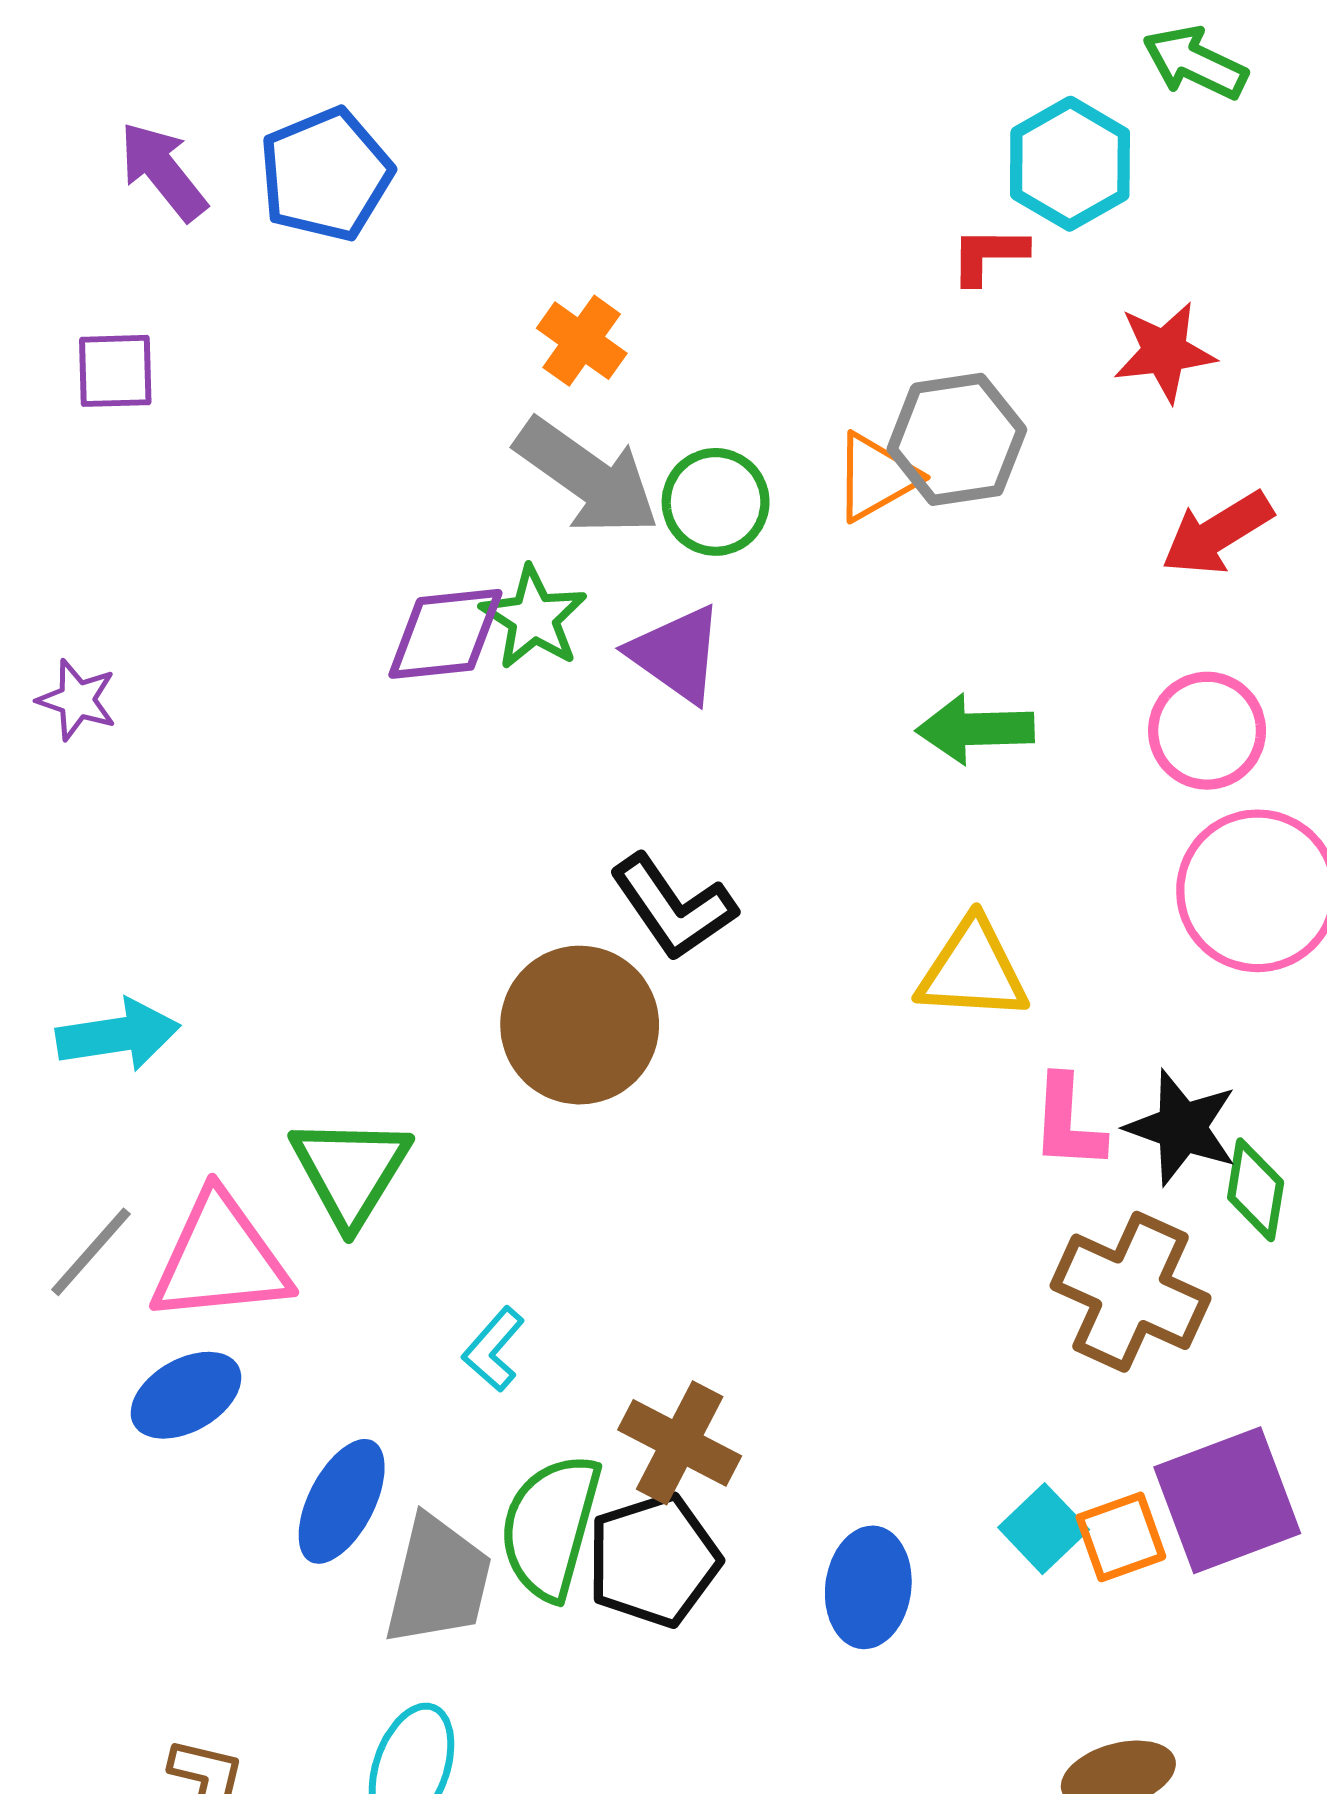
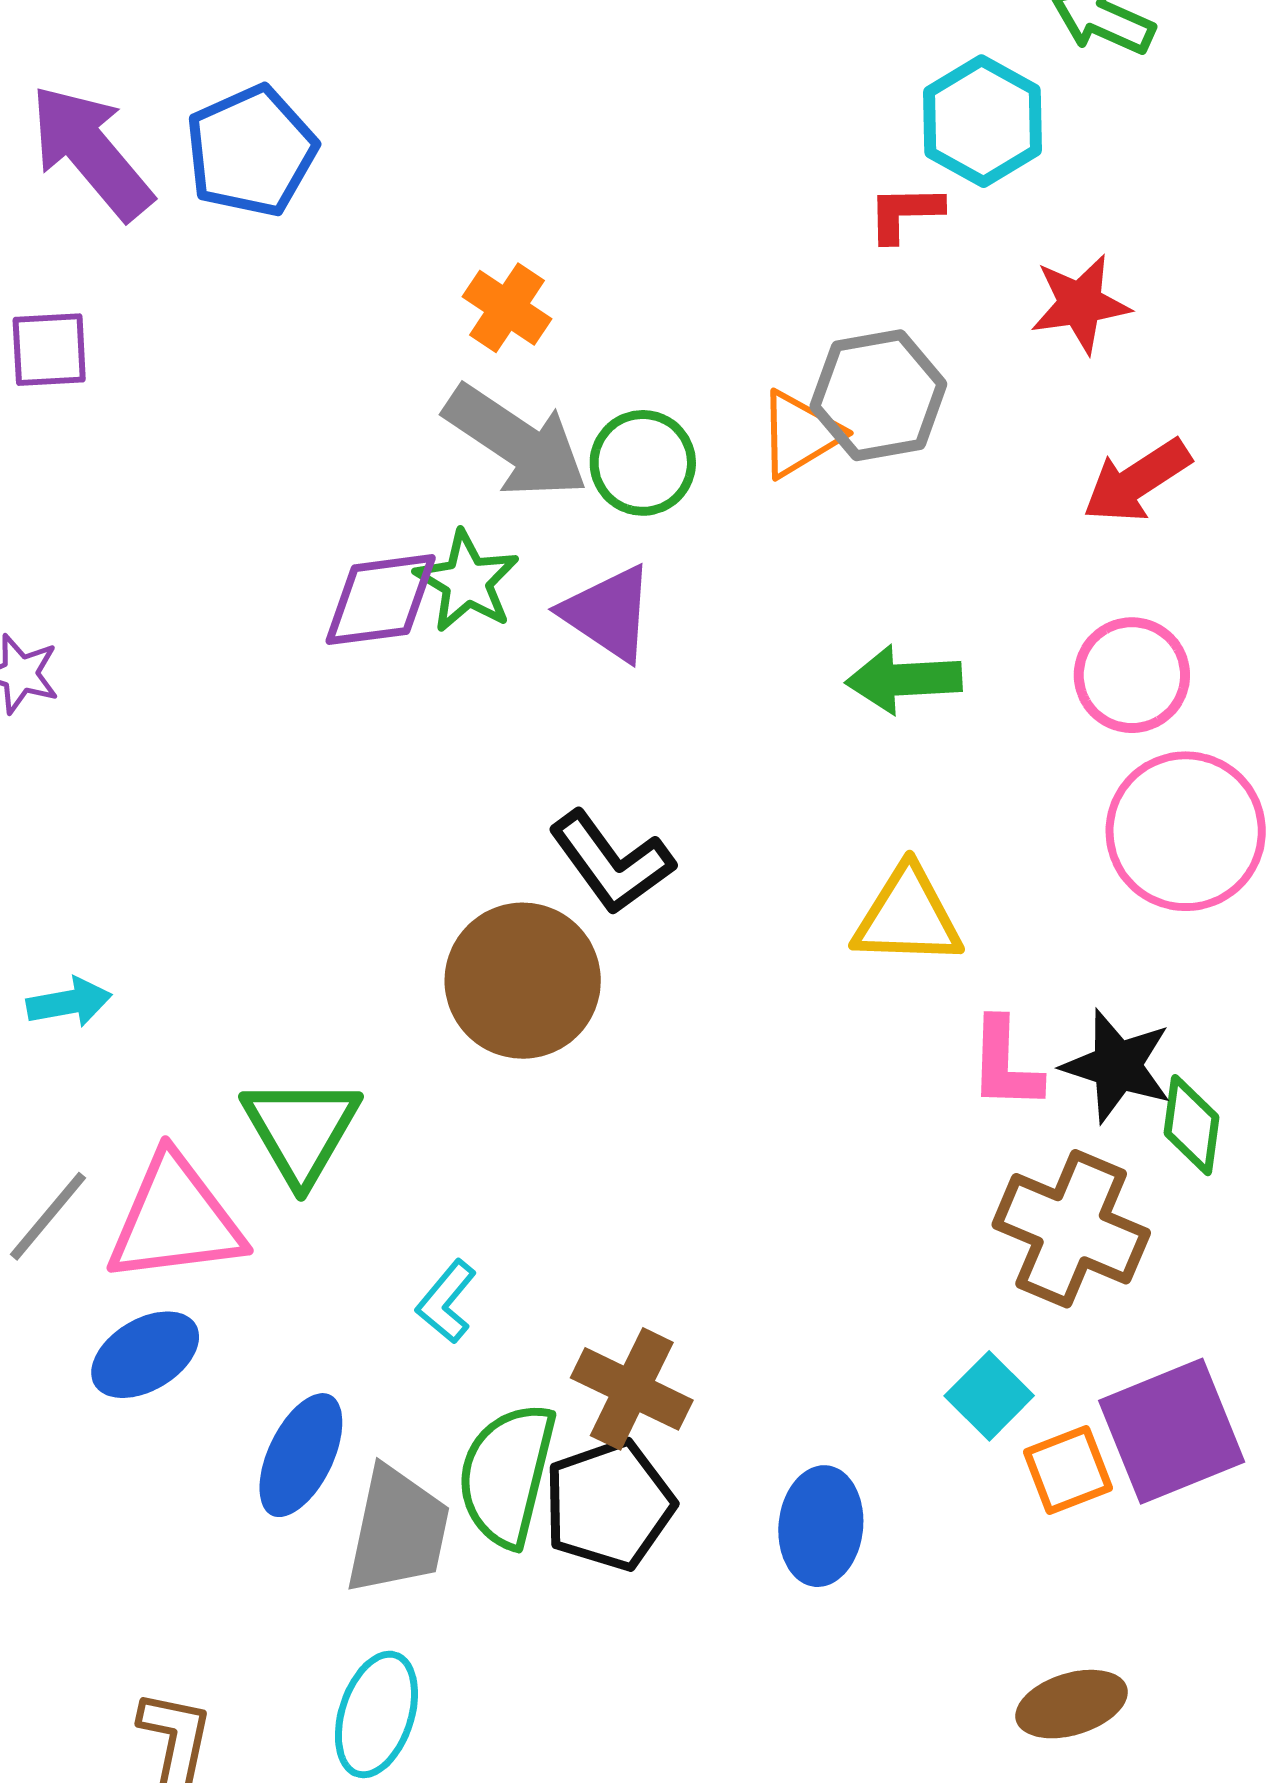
purple arrow: (163, 171) -> (91, 152), size x1.4
cyan arrow: (118, 1035) -> (69, 1002), size x0.7
cyan square: (1044, 1529) -> (989, 1396), moved

